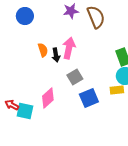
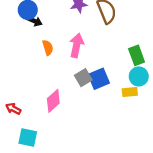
black arrow: (56, 55) -> (34, 21), moved, turned -56
blue square: (89, 98) -> (99, 79), moved
cyan square: (25, 111) -> (28, 138), moved

